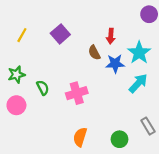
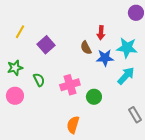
purple square: (60, 34) -> (46, 45), moved
cyan star: (139, 53) -> (127, 48), turned -30
green circle: (119, 139) -> (94, 97), moved

